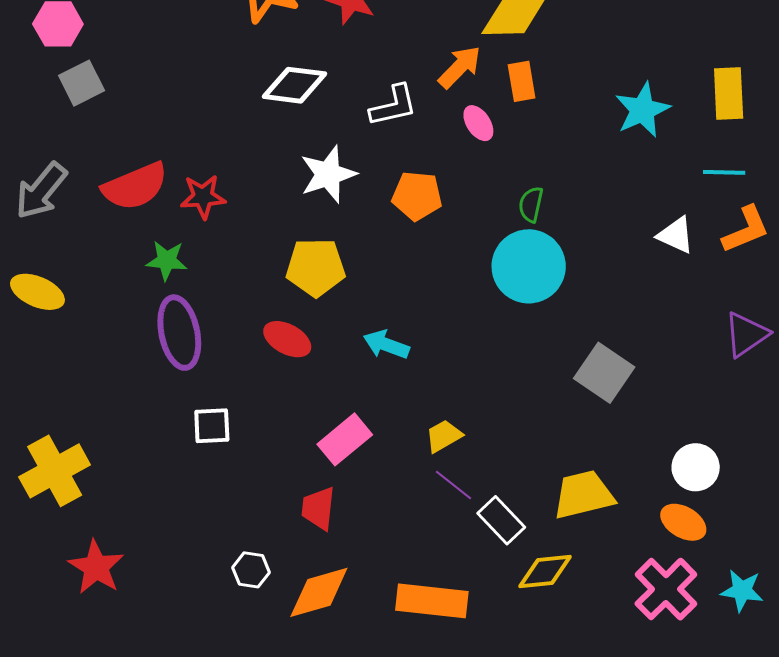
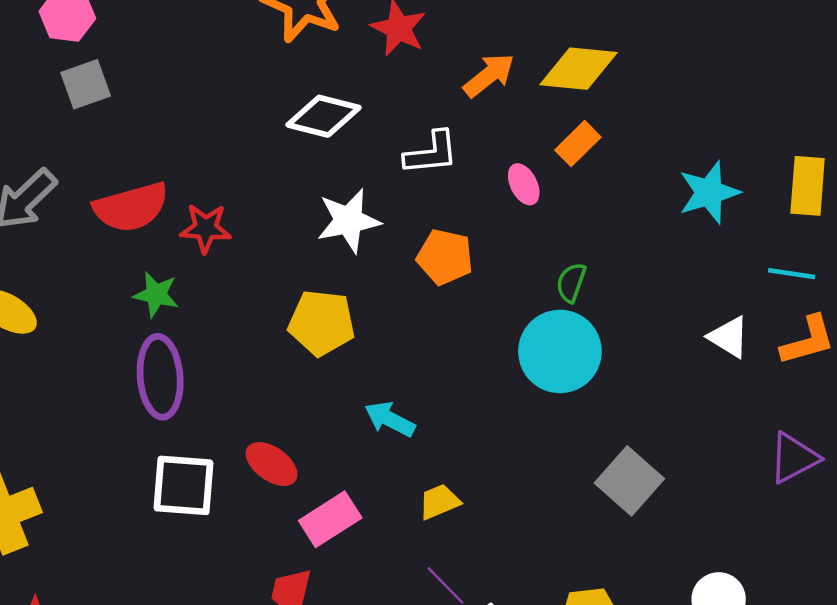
orange arrow: (460, 67) -> (489, 75), moved
orange rectangle: (522, 81) -> (578, 144), turned 48
red ellipse: (287, 339) -> (272, 464), moved
white square: (212, 426) -> (184, 485), size x1.5
yellow trapezoid: (444, 436) -> (439, 502), moved

